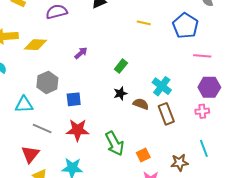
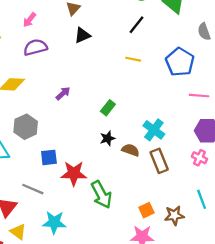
blue square: (74, 99) -> (49, 157), moved
pink cross: (202, 111) -> (199, 158), turned 32
gray line: (42, 128) -> (33, 189), moved
red star: (78, 130) -> (74, 173), moved
orange square: (143, 155) -> (146, 210), moved

